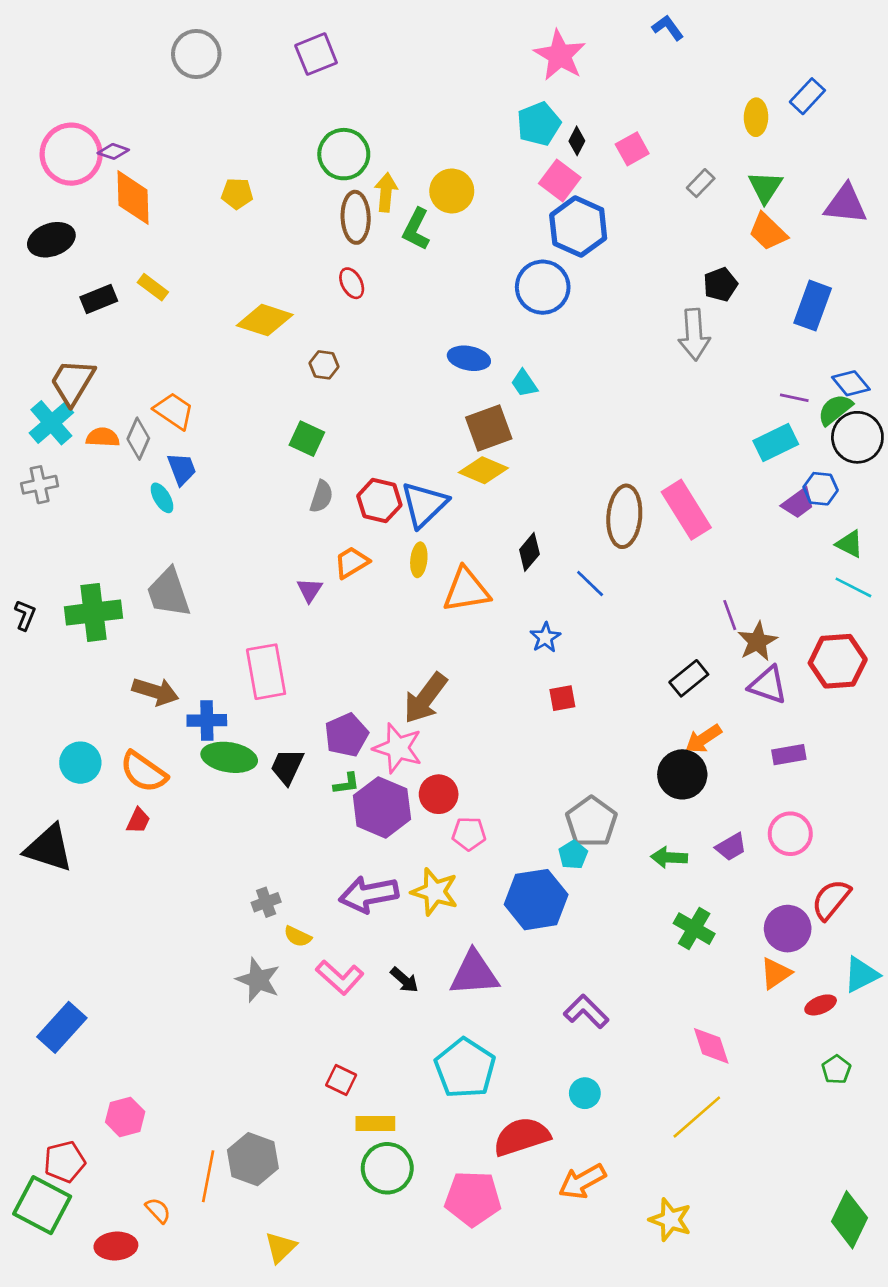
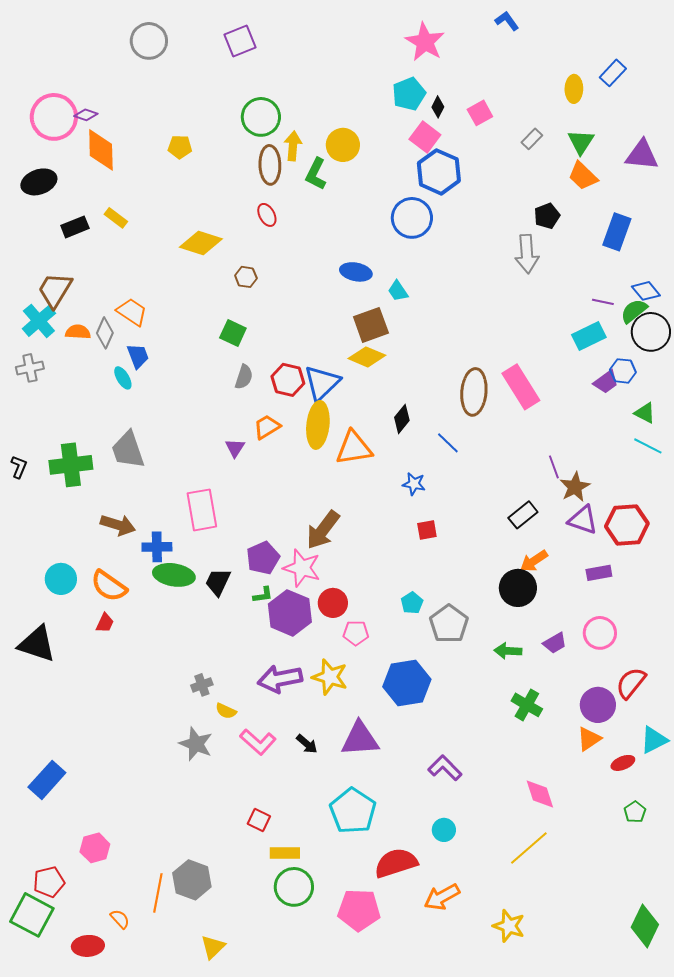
yellow ellipse: (419, 560) -> (318, 425), size x1.8
blue star: (545, 637) -> (414, 484), turned -30
red hexagon: (838, 661) -> (627, 525), moved
cyan pentagon: (573, 855) -> (412, 603), moved

